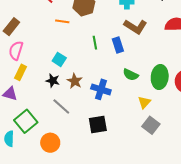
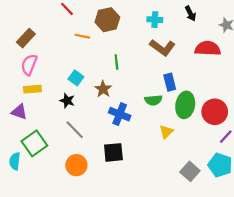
blue rectangle: (118, 45) -> (170, 82), moved
yellow rectangle: (21, 72) -> (32, 89), turned 56
green semicircle: (131, 75) -> (153, 100), turned -35
brown star: (75, 81) -> (103, 89), moved
gray square: (151, 125) -> (190, 171), moved
orange circle: (50, 143) -> (76, 165), moved

